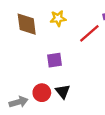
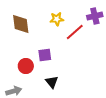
yellow star: (58, 18) -> (57, 19), moved
red circle: (42, 93) -> (26, 66), moved

